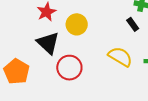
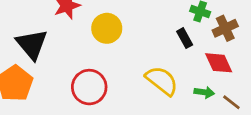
black triangle: (48, 43) -> (32, 44), moved

